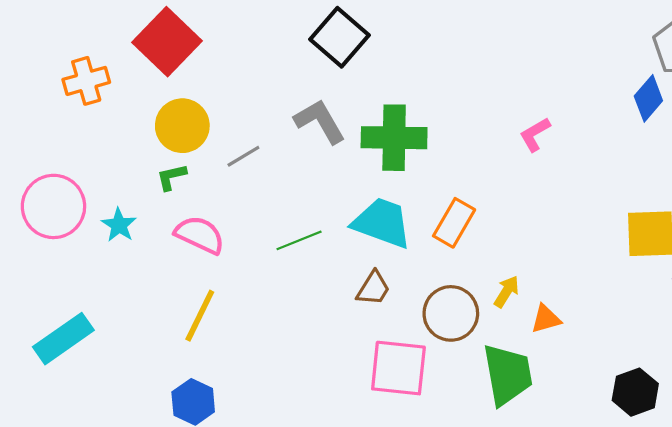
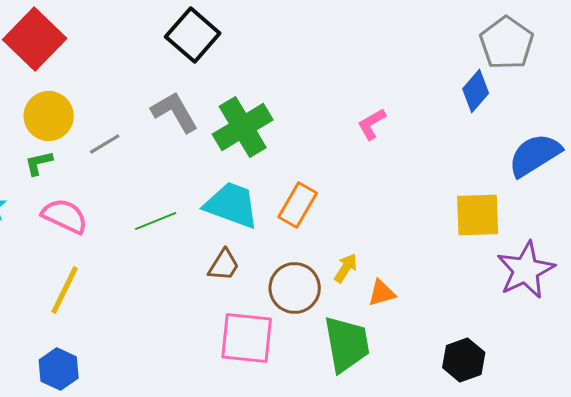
green cross: (394, 138) -> (243, 127), turned -32

